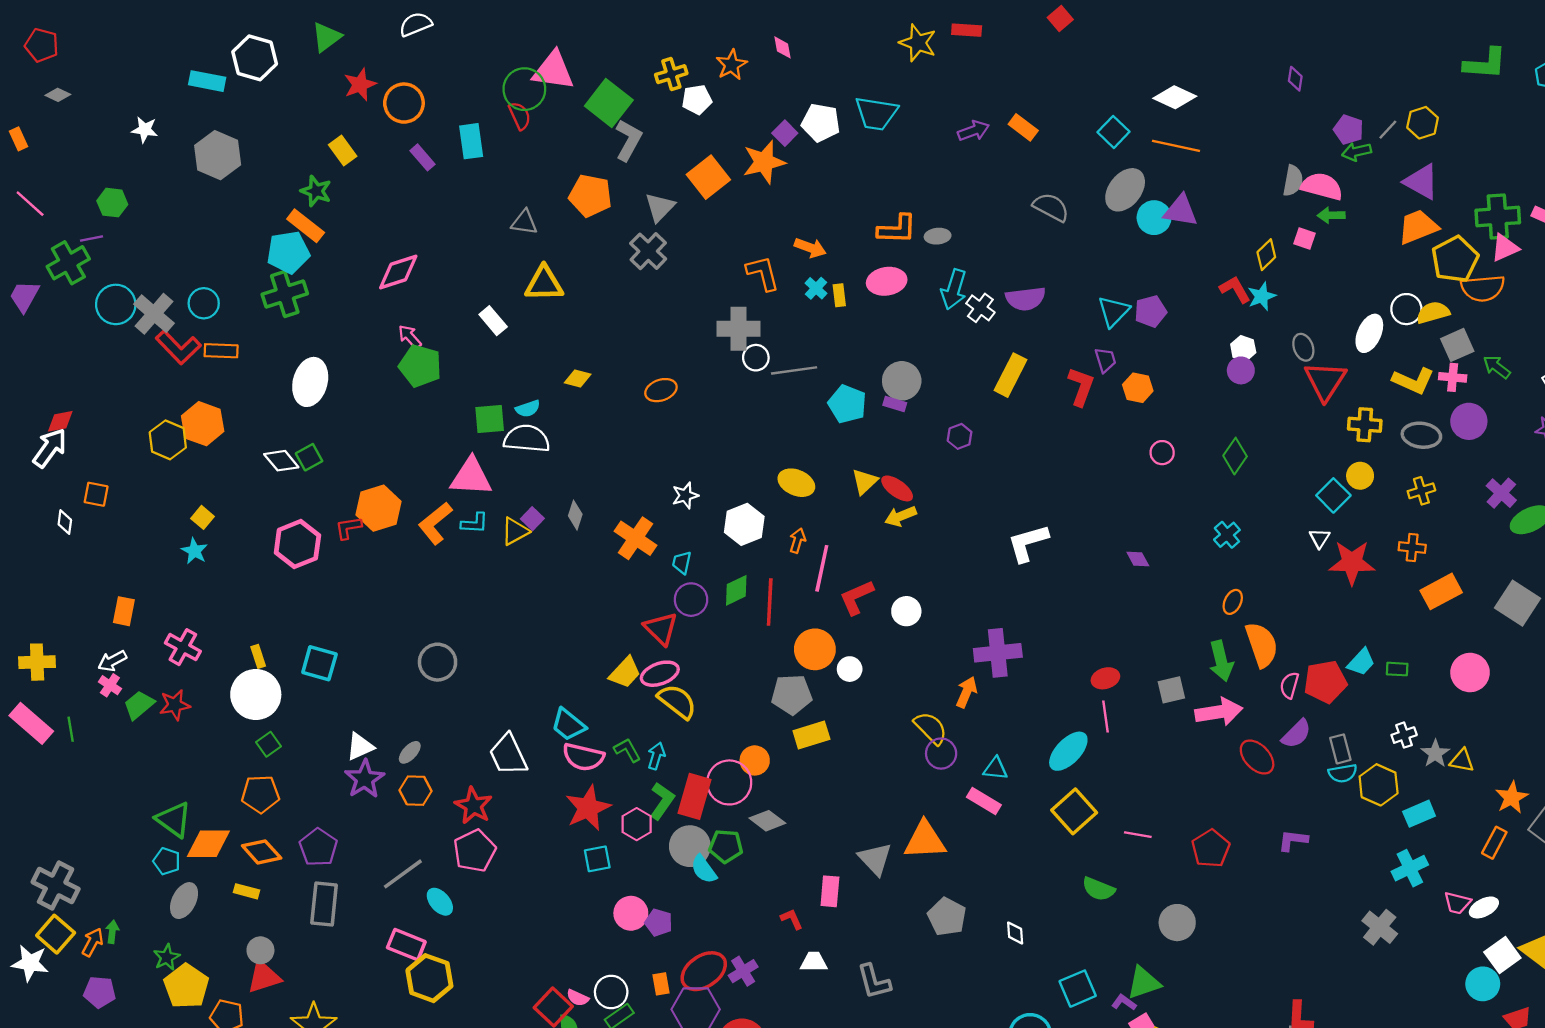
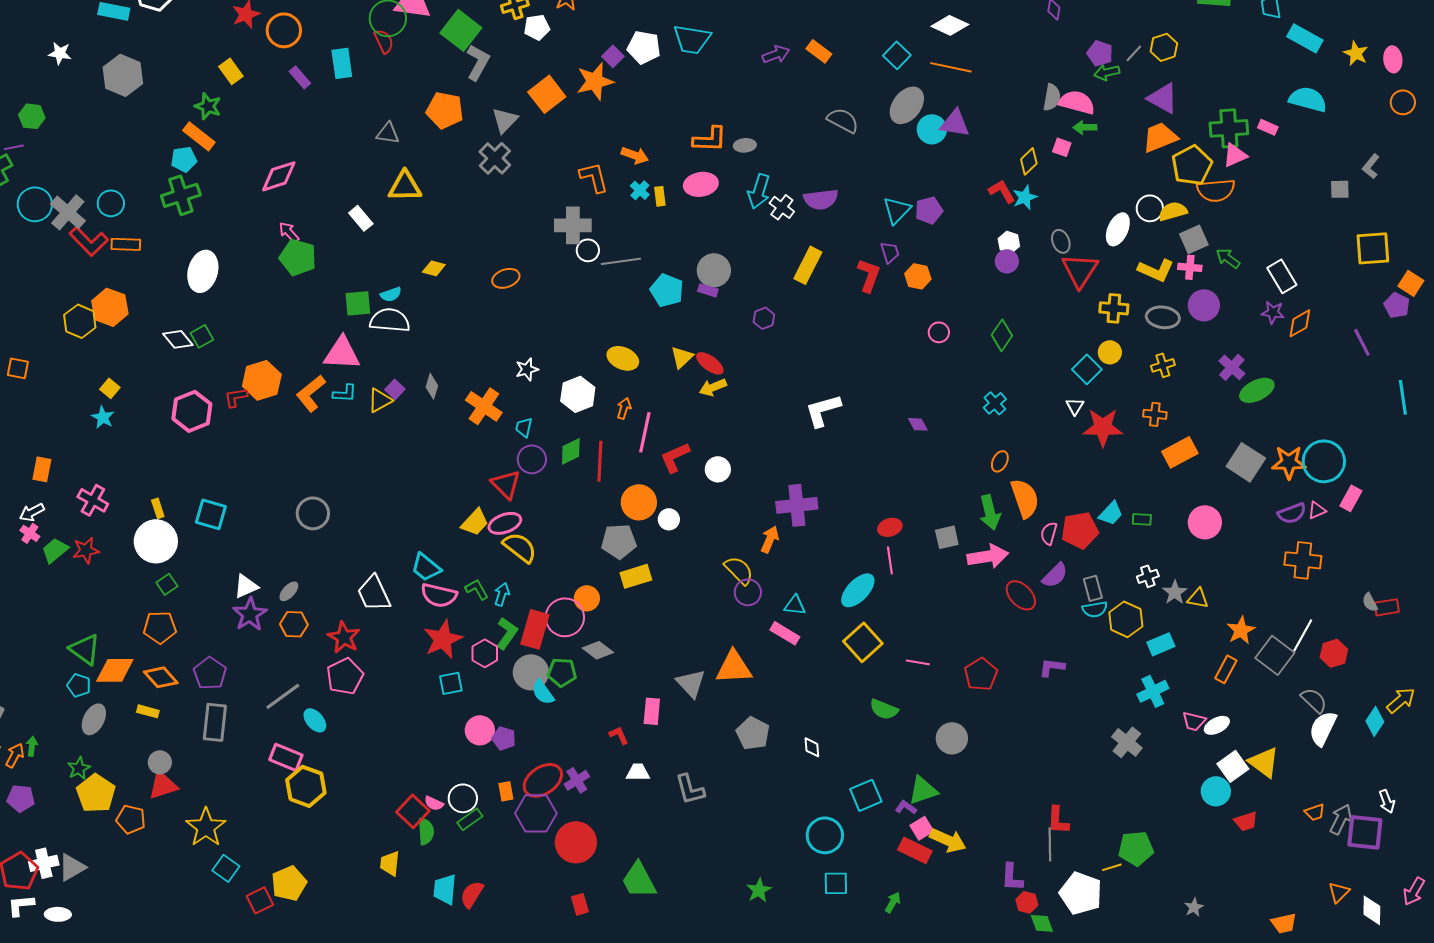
cyan pentagon: (288, 252) -> (184, 159), size x0.7

